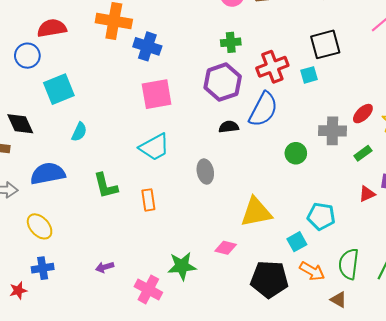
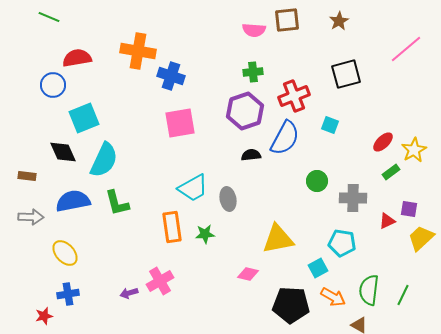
cyan square: (309, 75) -> (330, 125), moved, turned 36
black diamond: (20, 124) -> (63, 152), moved
gray cross: (332, 131) -> (353, 198), moved
cyan semicircle: (79, 132) -> (104, 160), size x1.8
cyan trapezoid: (154, 147) -> (193, 188), moved
green rectangle: (363, 153) -> (391, 172), moved
green L-shape: (106, 186) -> (117, 203), moved
orange rectangle: (148, 200) -> (172, 227), size x1.4
green star: (182, 266) -> (205, 234), moved, size x0.7
pink cross: (148, 289) -> (160, 281), moved, turned 32

